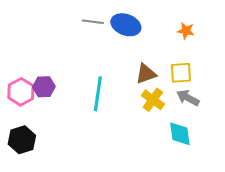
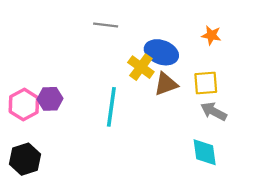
blue ellipse: (126, 25) -> (161, 52), moved
yellow cross: (153, 100) -> (141, 67), moved

